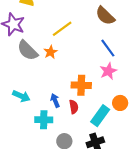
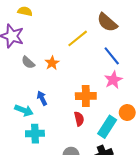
yellow line: (62, 29) -> (78, 38), moved
gray semicircle: (28, 50) -> (28, 62), size x0.6
blue arrow: (55, 100) -> (42, 98), moved
cyan cross: (44, 120) -> (35, 134), moved

